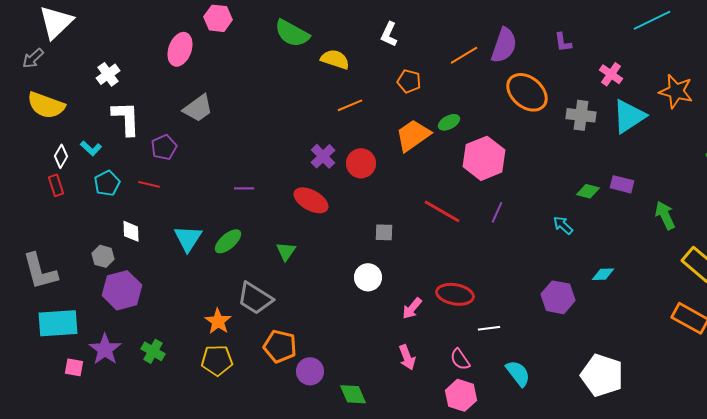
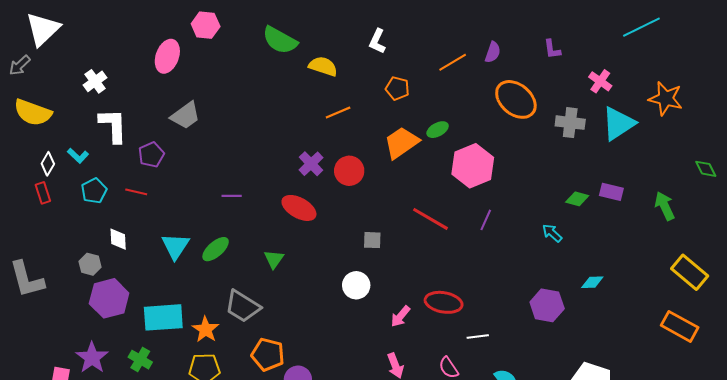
purple semicircle: (504, 45) -> (493, 52), size x0.6
green arrow: (665, 215) -> (665, 206), moved
cyan rectangle: (58, 323) -> (163, 317), moved

